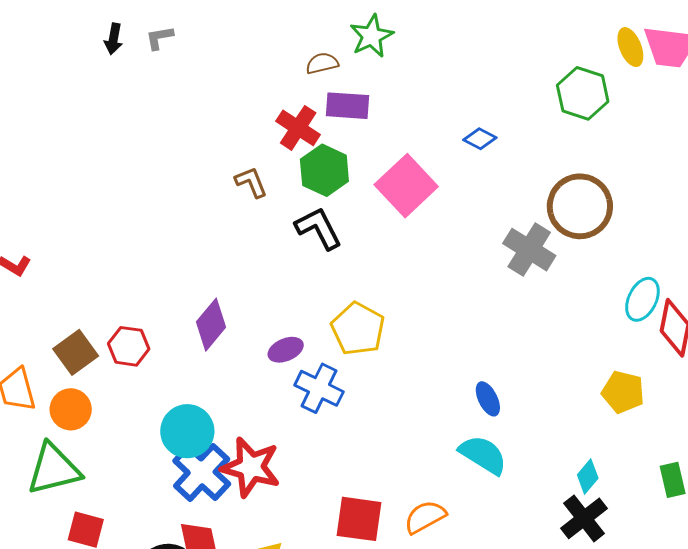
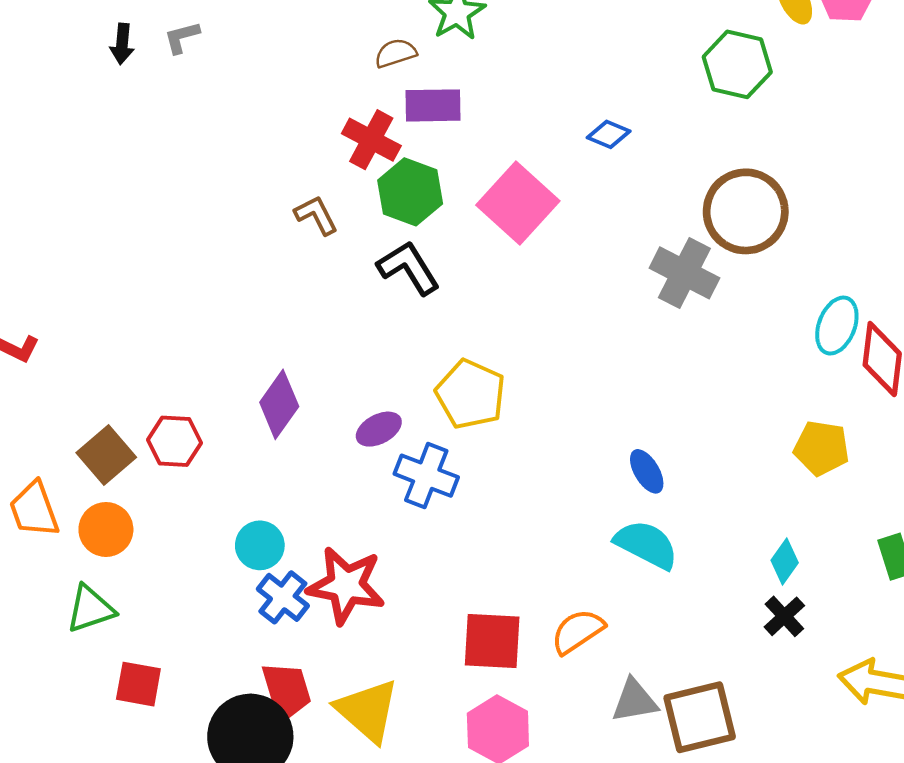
cyan circle: (187, 431) -> (260, 545), size x0.7
green triangle: (54, 469) -> (90, 609), size x0.7
blue cross: (202, 472) -> (283, 597), size x0.7
black cross: (584, 518) -> (784, 616), size x0.7

